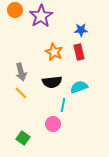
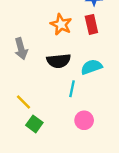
yellow line: (21, 93) -> (23, 102), moved
pink circle: (53, 124) -> (84, 120), moved
green square: (23, 138) -> (34, 124), moved

